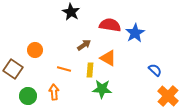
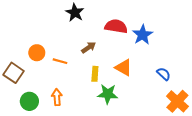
orange triangle: (108, 58) -> (123, 68), moved
orange line: (64, 69) -> (60, 61), moved

